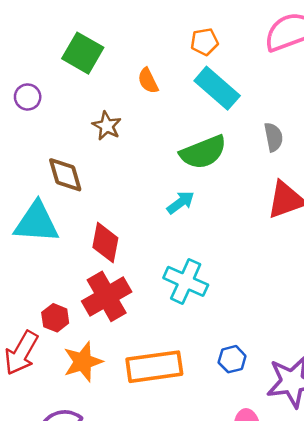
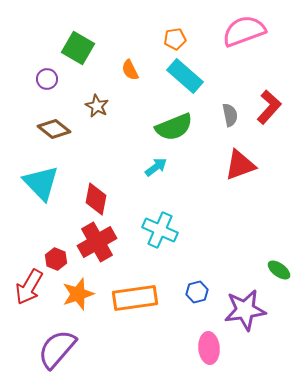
purple circle: (28, 97) -> (47, 79), moved
brown diamond: (65, 175) -> (54, 129), moved, turned -36
cyan triangle: (36, 222) -> (41, 183), turned 42

